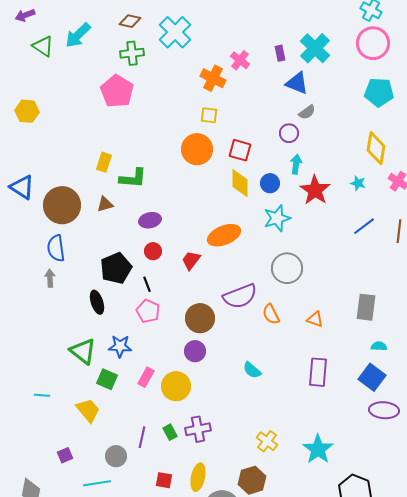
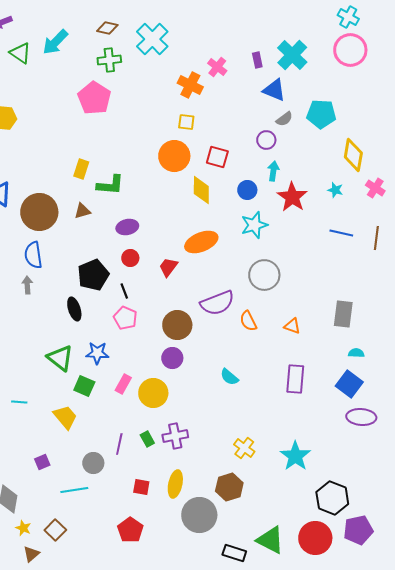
cyan pentagon: (379, 92) -> (321, 114), moved
yellow diamond: (240, 183) -> (201, 190), moved
blue line: (364, 226) -> (341, 233), turned 50

